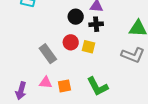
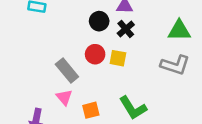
black cross: (96, 24) -> (126, 29), turned -32
pink triangle: (46, 83) -> (64, 97), moved, turned 48

